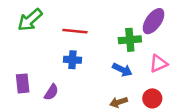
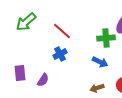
red line: (75, 31) -> (62, 31), turned 36
blue cross: (72, 60) -> (60, 54), turned -32

